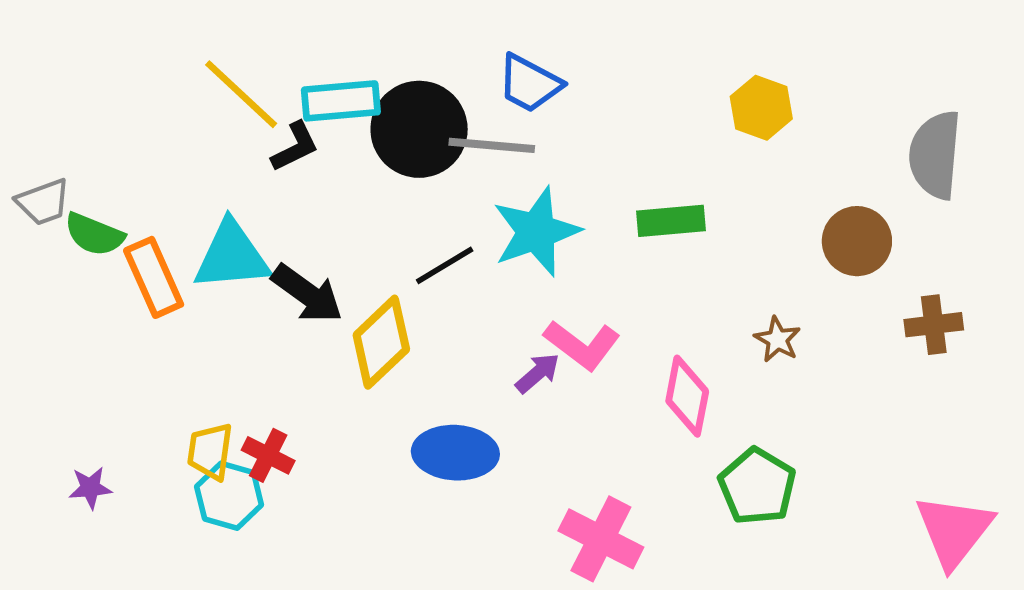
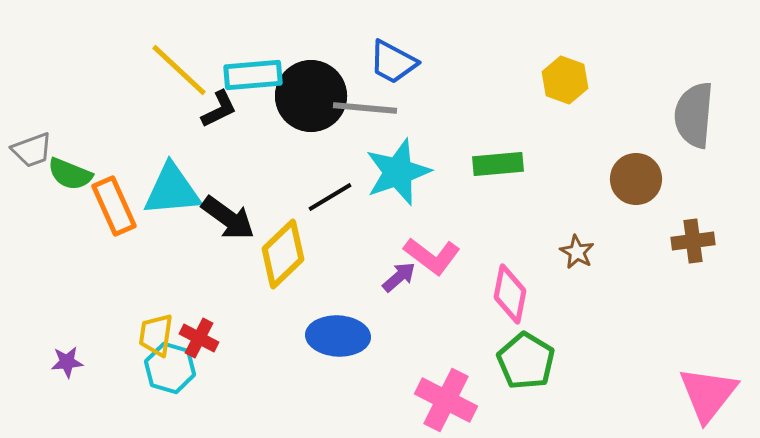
green pentagon: (757, 486) -> (526, 361), moved

